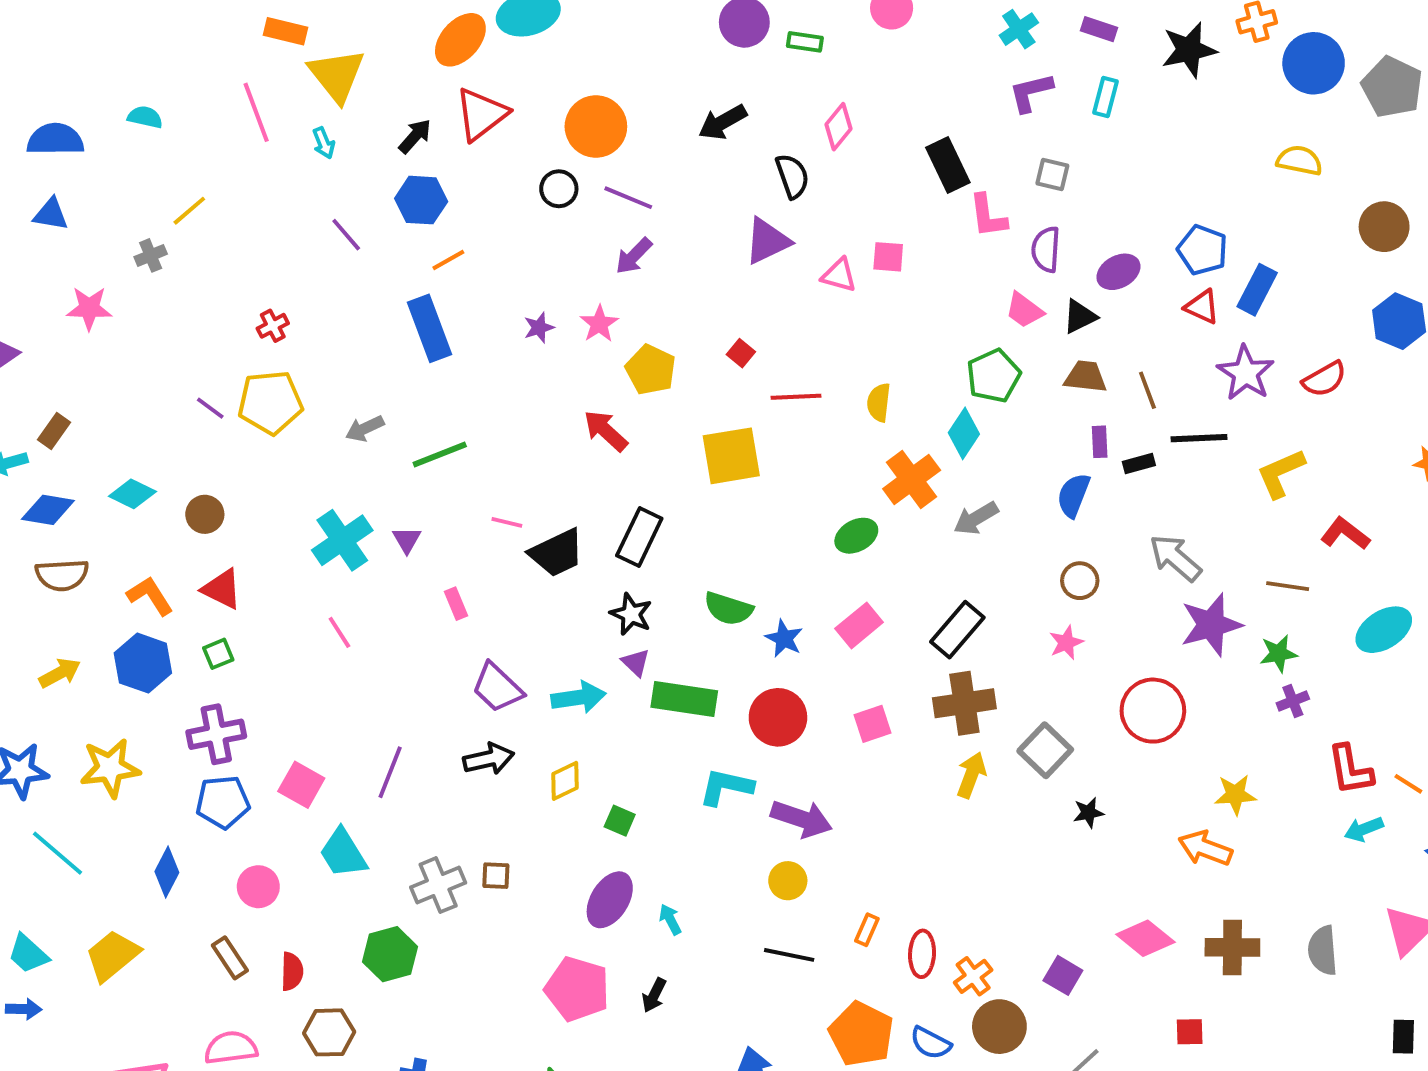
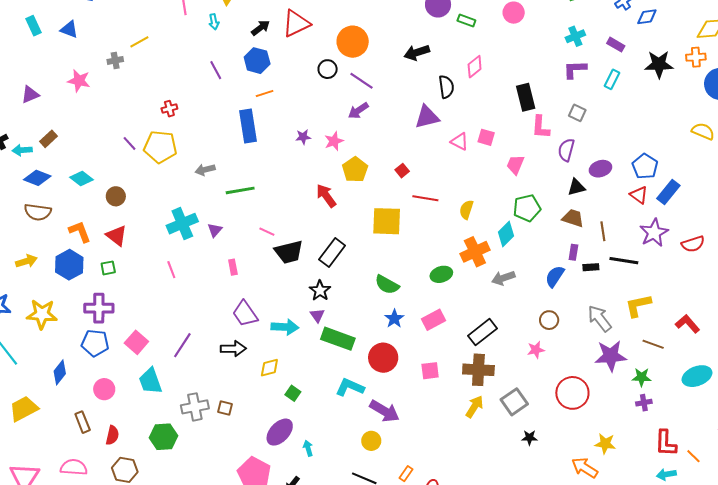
pink trapezoid: (1024, 310) -> (515, 165), moved, turned 65
yellow L-shape: (1281, 473) -> (638, 305), moved
green semicircle: (728, 609) -> (387, 285), moved

